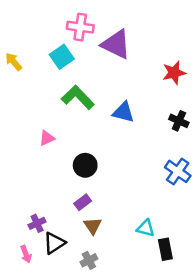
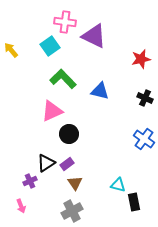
pink triangle: (47, 138) -> (52, 111), moved, size x1.6
black triangle: (54, 243) -> (46, 163), moved
gray cross: (89, 260) -> (72, 211), size x1.5

